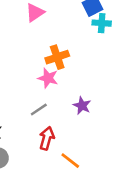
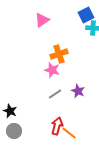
gray line: (39, 109) -> (55, 94), moved
red arrow: (47, 138) -> (57, 126), moved

